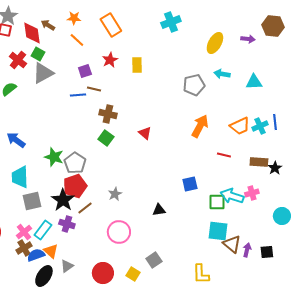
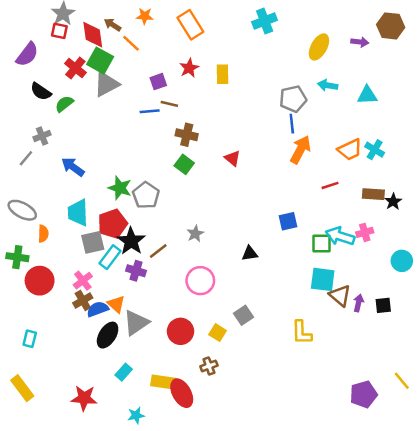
orange line: (77, 40) -> (131, 43), moved
green square: (38, 54) -> (100, 61), size x1.5
blue line: (275, 122) -> (292, 124), moved
cyan cross: (260, 126) -> (375, 150), turned -35
red line: (224, 155) -> (330, 185), turned -32
red pentagon: (75, 186) -> (113, 224), moved
cyan rectangle: (43, 230) -> (110, 257), moved
gray triangle: (67, 266) -> (136, 323), size x1.6

